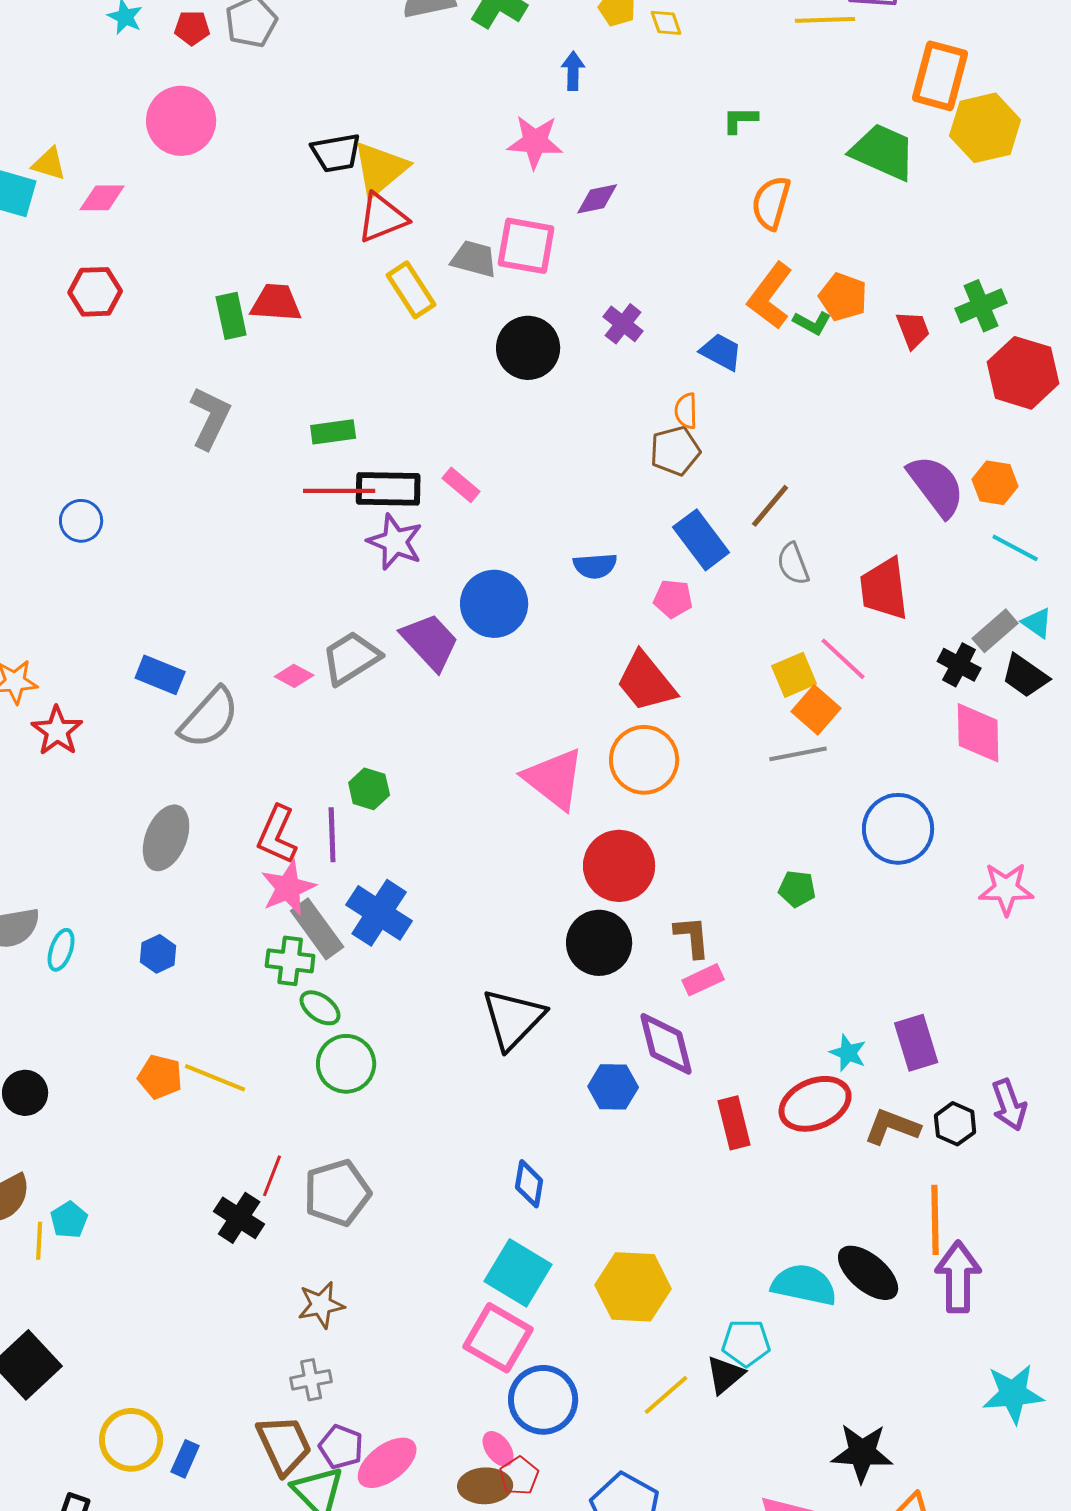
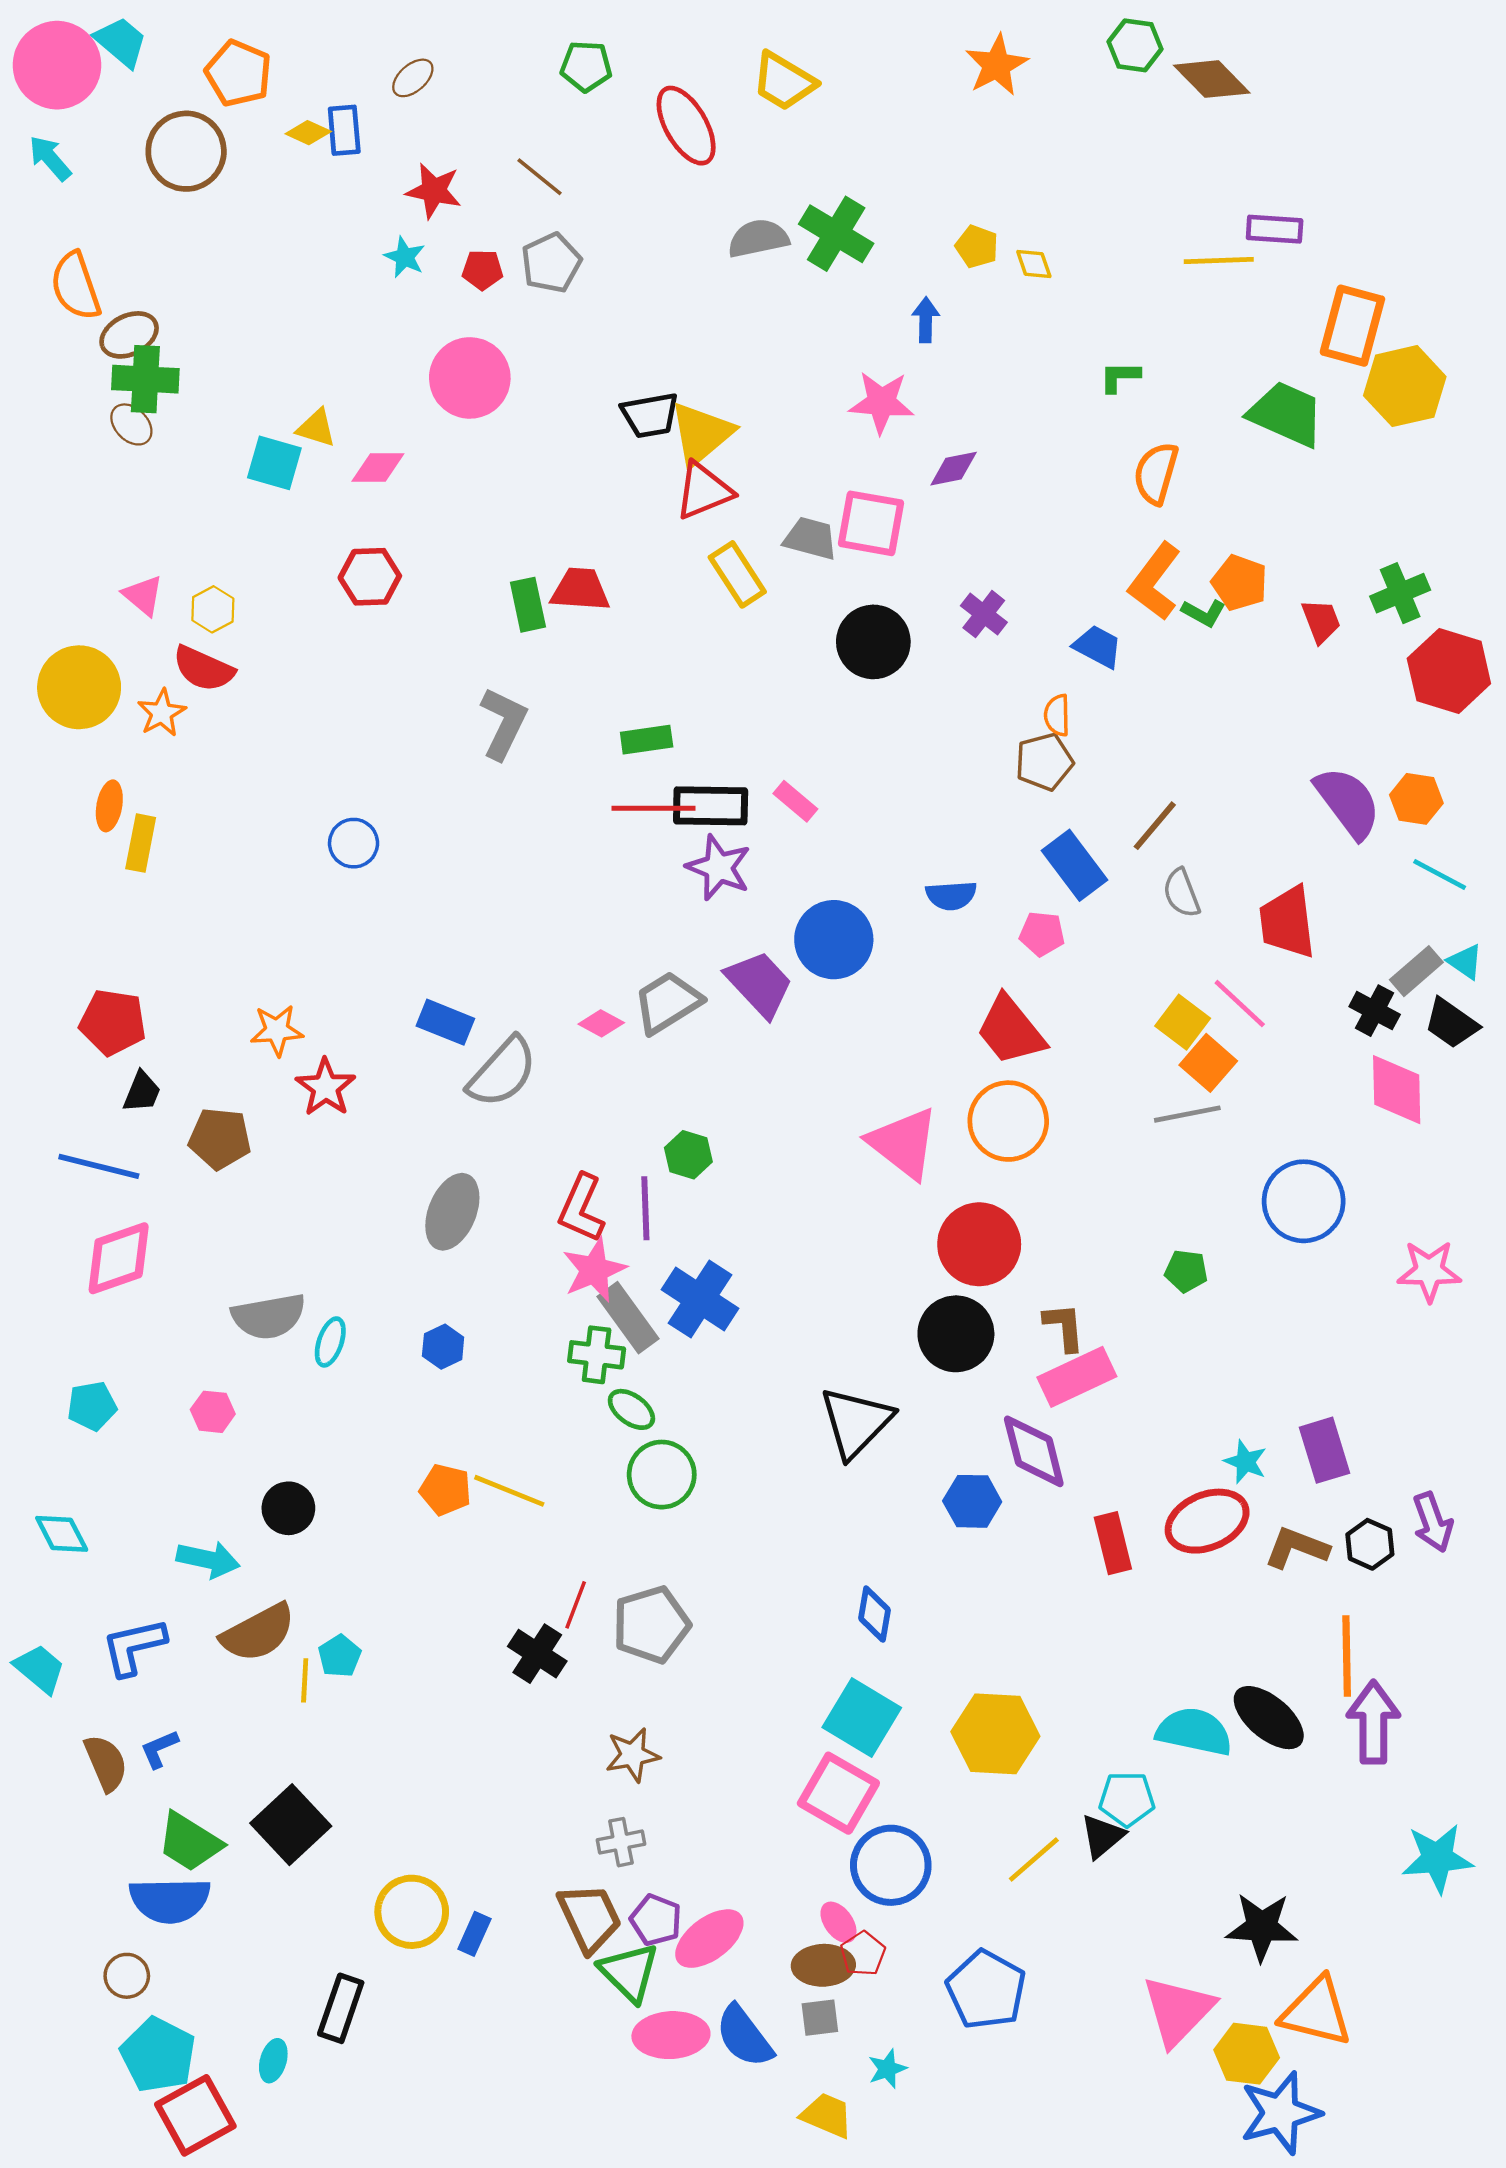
yellow square: (794, 675) -> (1183, 1022), turned -30
pink rectangle: (703, 980) -> (1077, 1377), size x1.6

